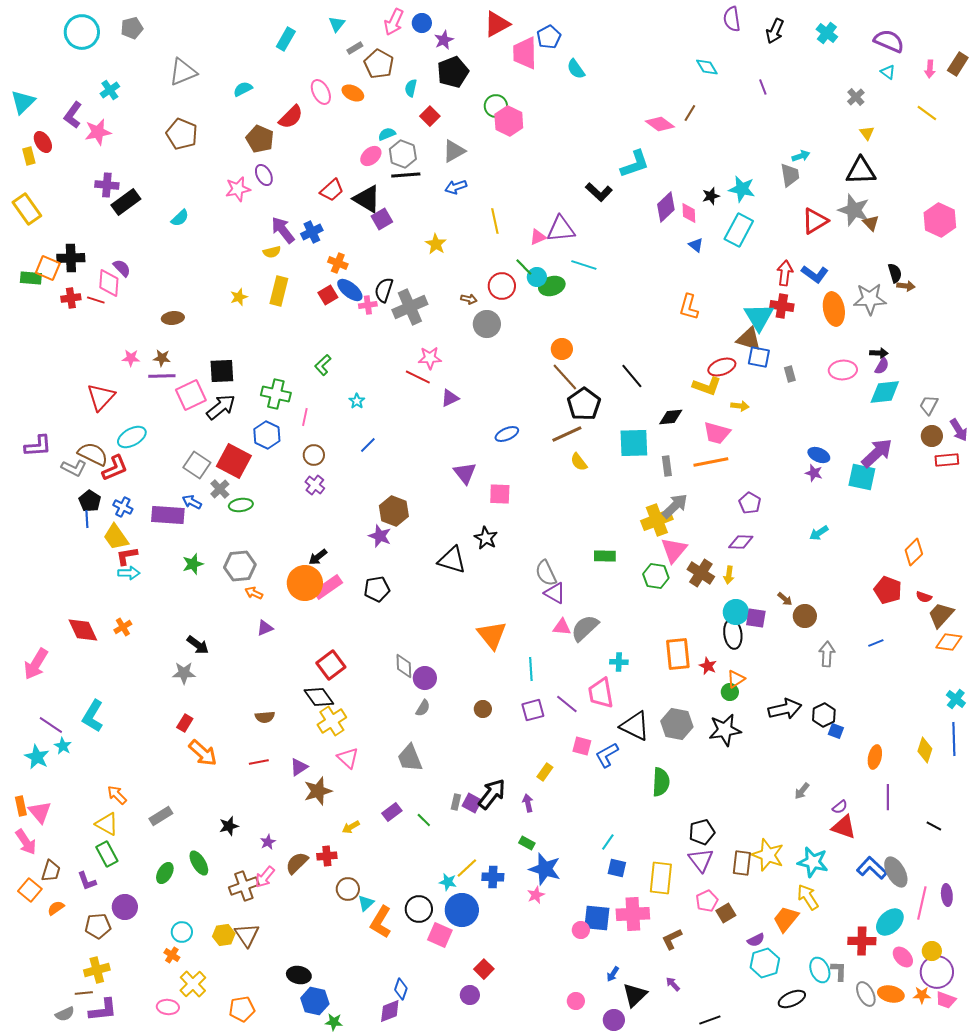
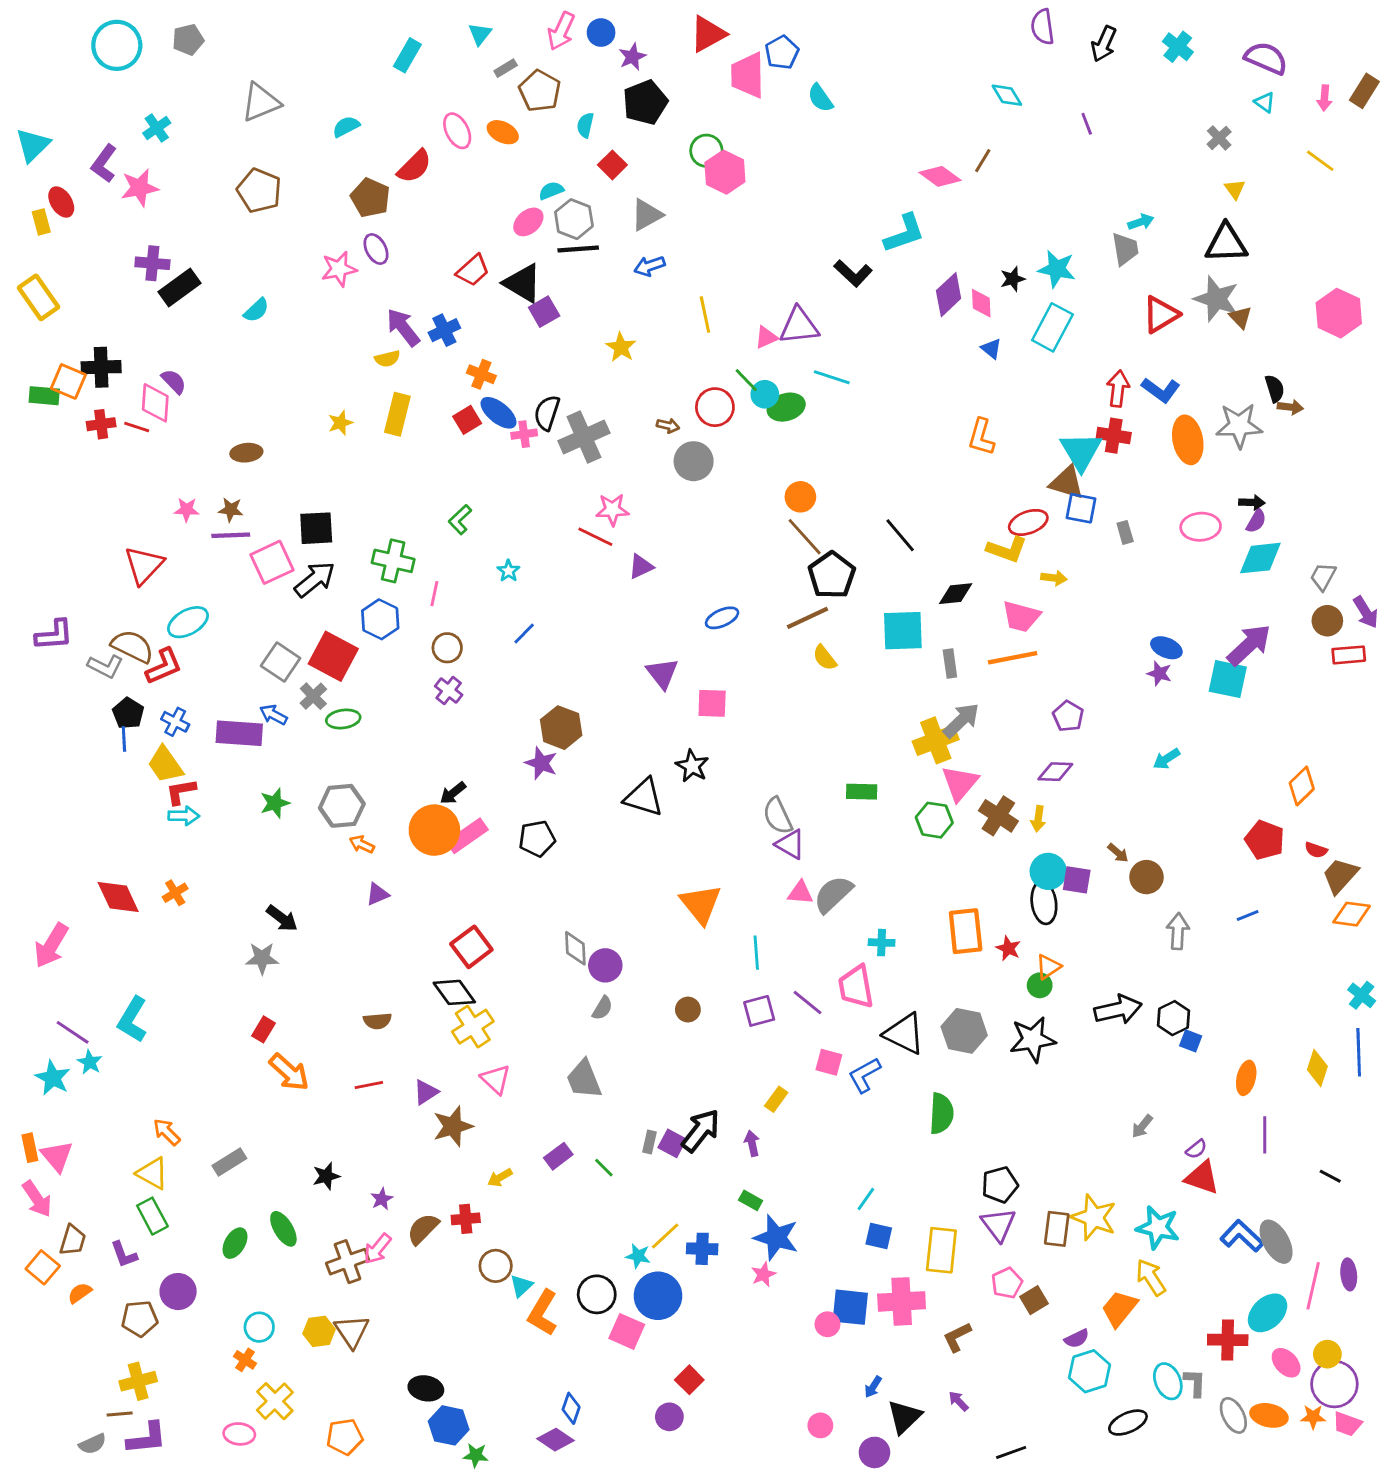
purple diamond: (390, 1011) -> (555, 1440), turned 55

